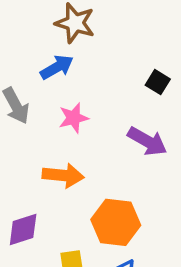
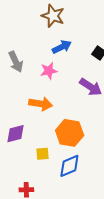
blue arrow: (57, 67) -> (62, 47), moved

